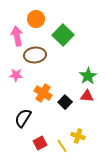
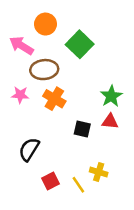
pink arrow: (17, 36) -> (21, 46), turned -48
orange cross: (43, 93) -> (54, 99), moved
black square: (65, 102) -> (82, 129), turned -32

